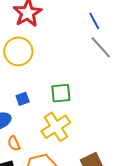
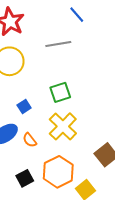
gray line: (101, 47) -> (58, 44), moved, turned -45
orange semicircle: (14, 143) -> (30, 140), moved

